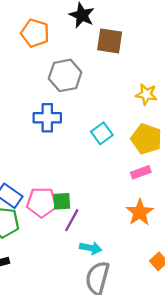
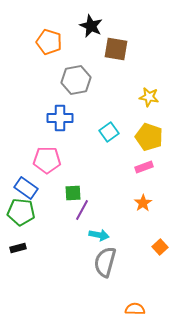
pink pentagon: (42, 202) -> (47, 160), moved
orange star: (140, 212) -> (143, 203), size x0.7

